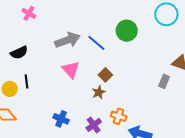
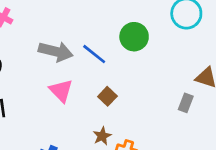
gray arrow: (68, 40) -> (56, 52), turned 35
brown star: (99, 92) -> (102, 136), moved

